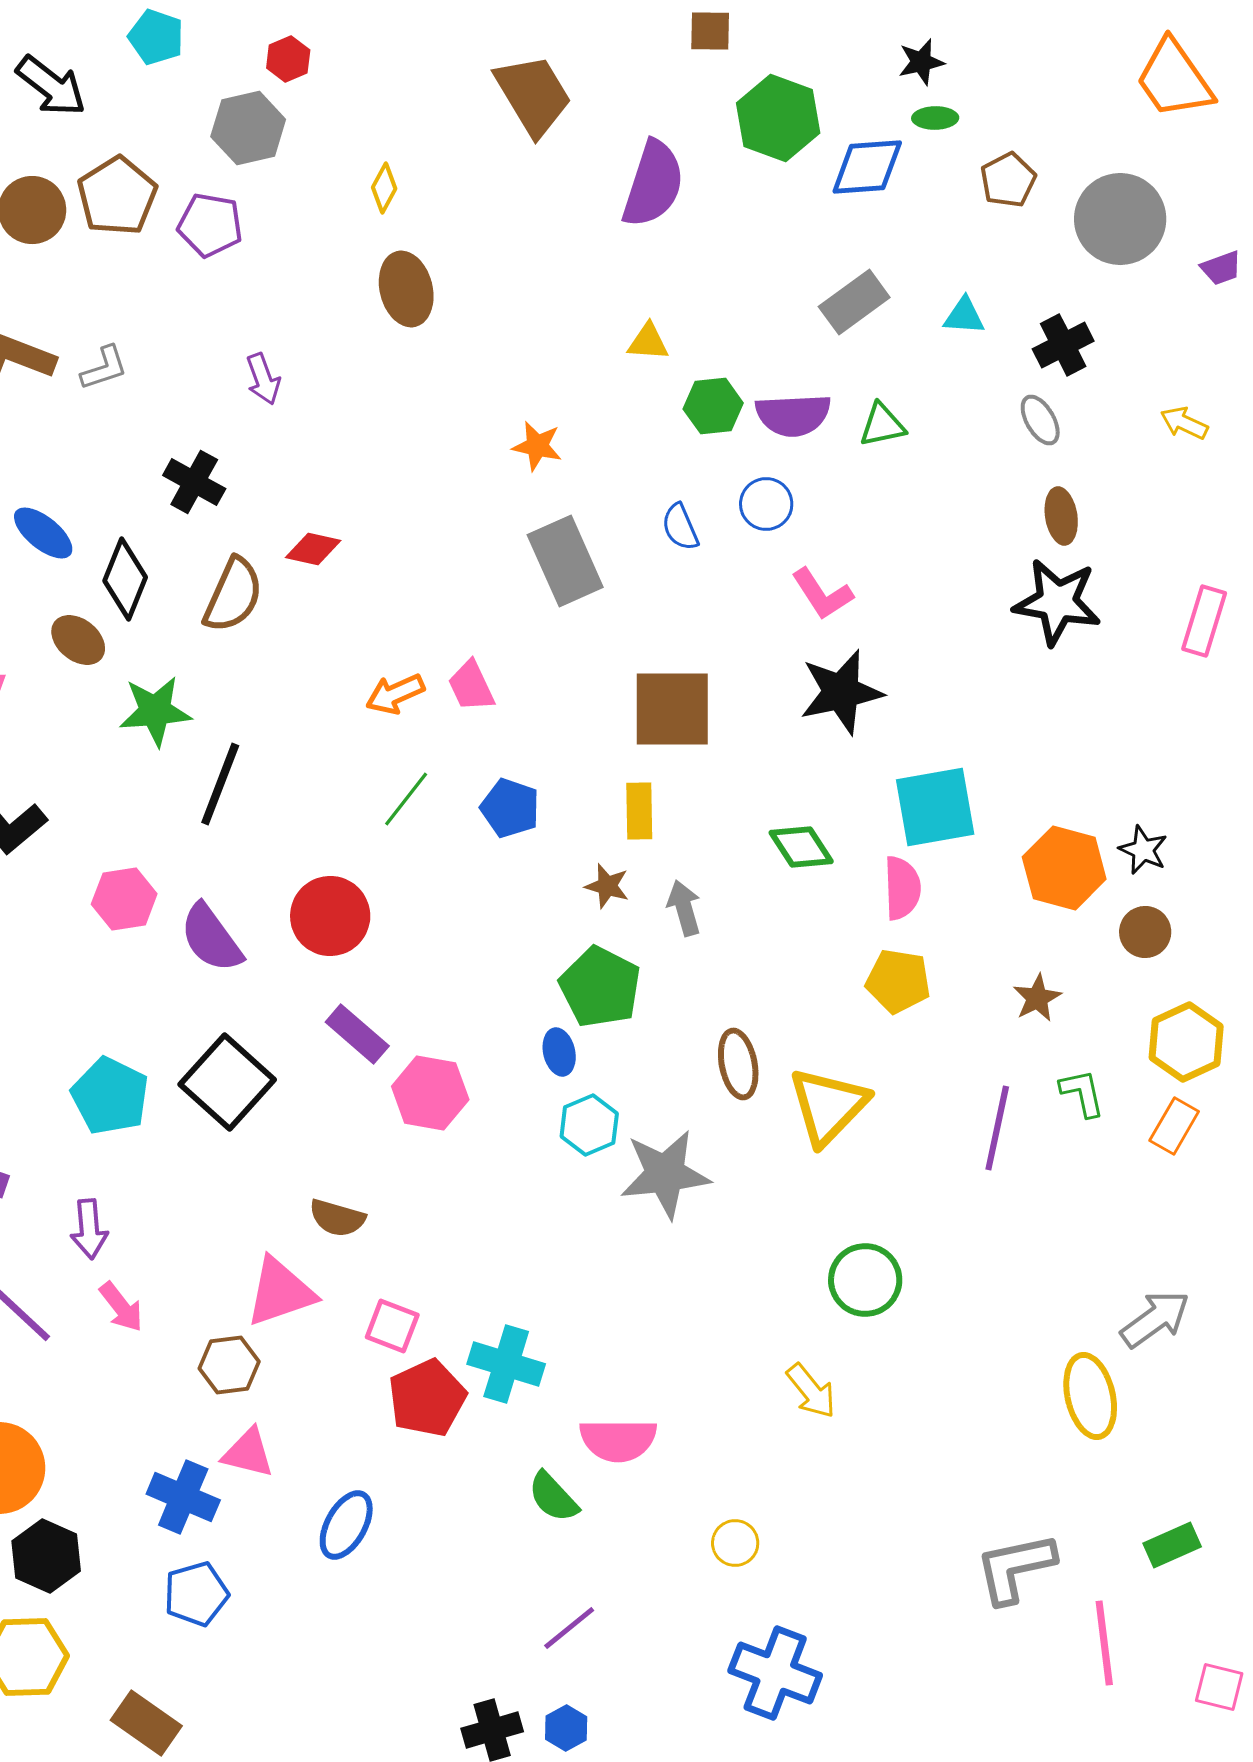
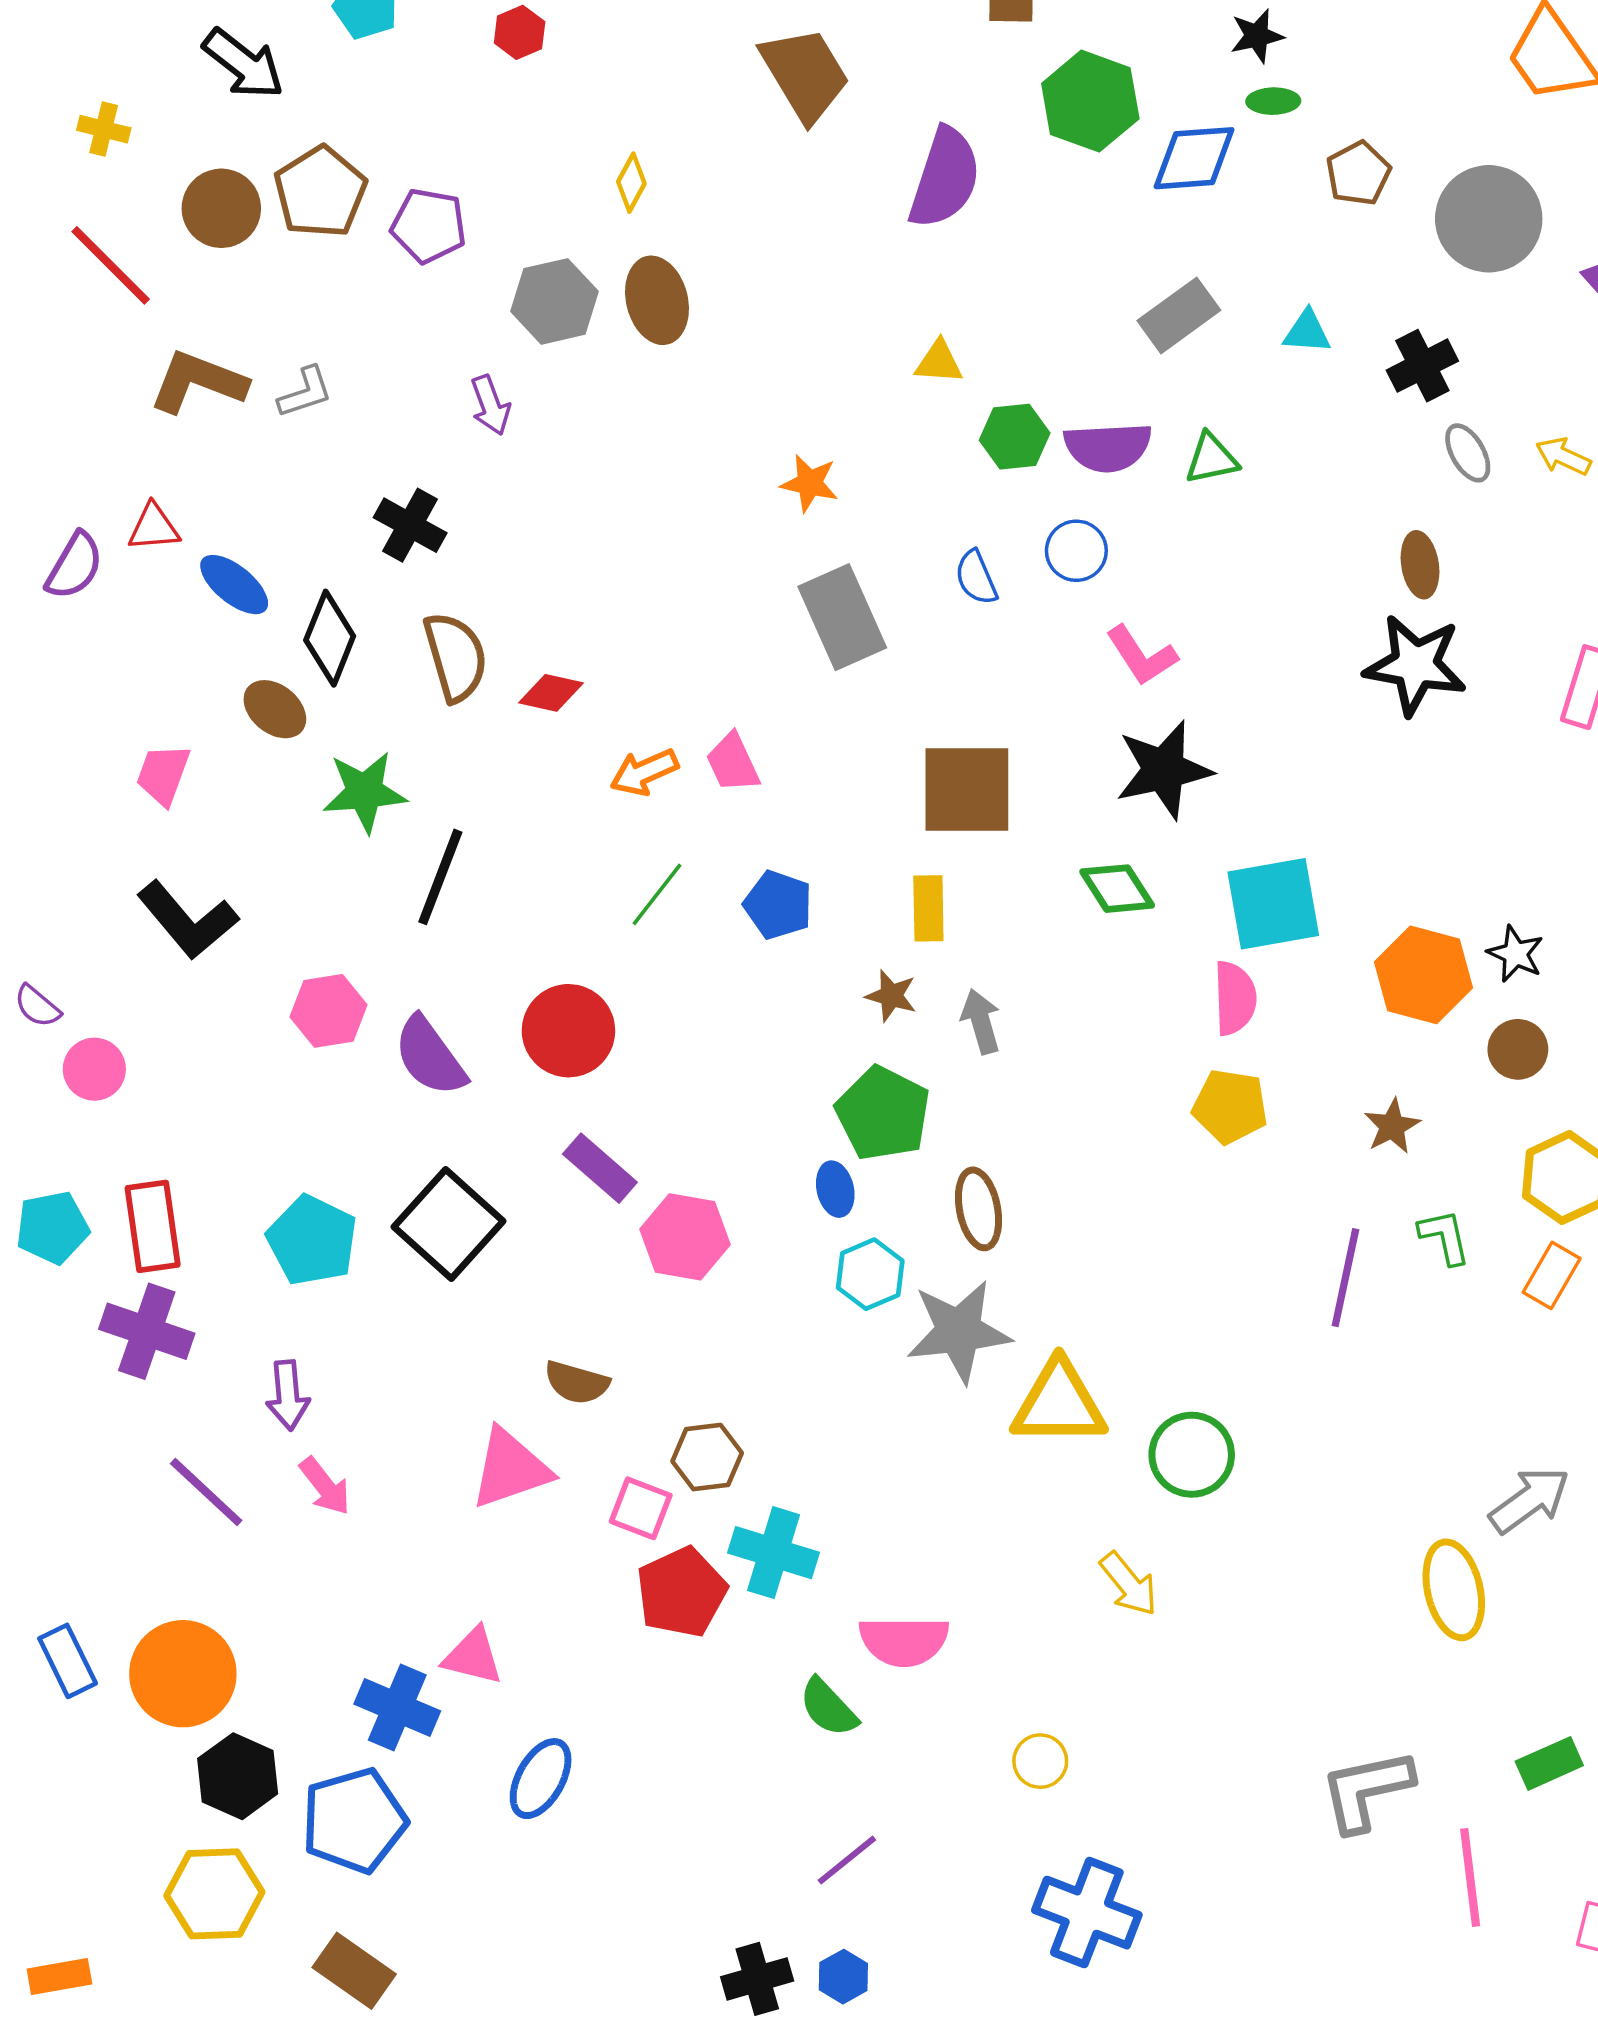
gray hexagon: (248, 128) -> (554, 301), moved
gray ellipse: (1040, 420) -> (1468, 453), moved
red diamond: (313, 549) -> (551, 693), moved
brown semicircle: (233, 595) -> (455, 657), turned -40
green diamond: (801, 847) -> (1117, 889), moved
brown ellipse: (738, 1064) -> (979, 1209), moved
yellow triangle: (828, 1106) -> (1059, 1403), moved, turned 46
brown hexagon: (229, 1365) -> (707, 1457), moved
blue ellipse: (346, 1525) -> (541, 1779), moved
blue pentagon: (196, 1594) -> (354, 1820), moved, size x1.4

